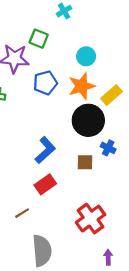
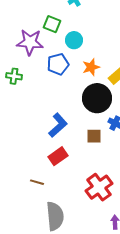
cyan circle: (86, 56) -> (74, 40), moved
orange star: (82, 86) -> (91, 67), size x0.7
brown line: (22, 213) -> (37, 182), turned 48

